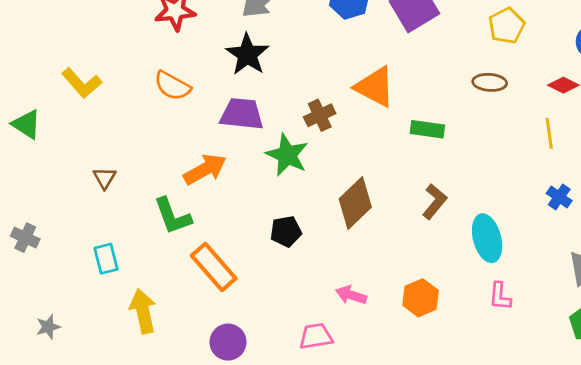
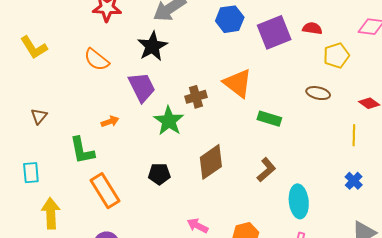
purple trapezoid: (242, 114) -> (142, 87), turned 48
orange arrow: (205, 169) -> (110, 122), size x0.6

